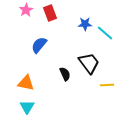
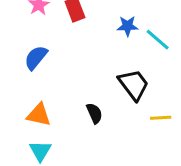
blue semicircle: (39, 45) -> (36, 58), moved
black semicircle: (65, 74) -> (94, 113), moved

